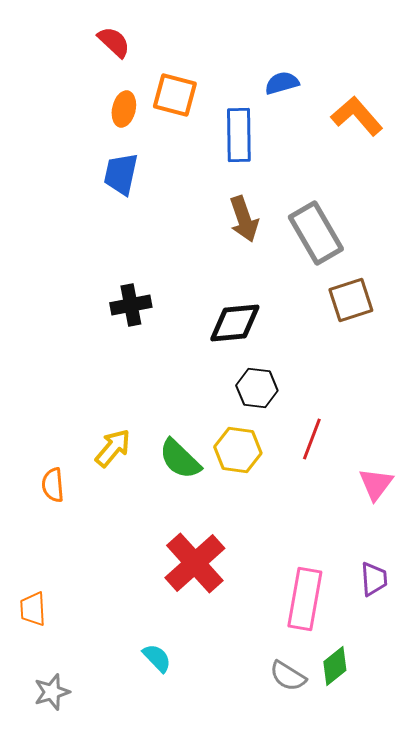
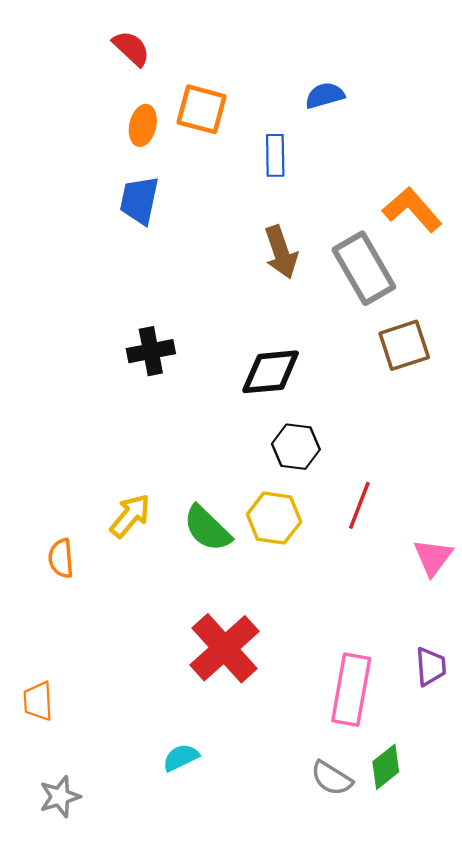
orange L-shape: (357, 116) -> (412, 209), moved
blue rectangle: (239, 135) -> (275, 155), size x0.7
cyan semicircle: (157, 658) -> (181, 758), turned -72

